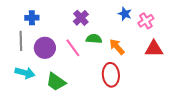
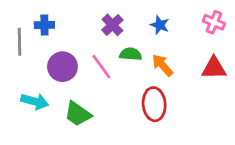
blue star: (125, 14) -> (160, 25), moved
pink cross: (146, 21) -> (214, 22), moved, turned -35
gray line: (21, 41) -> (19, 42), moved

